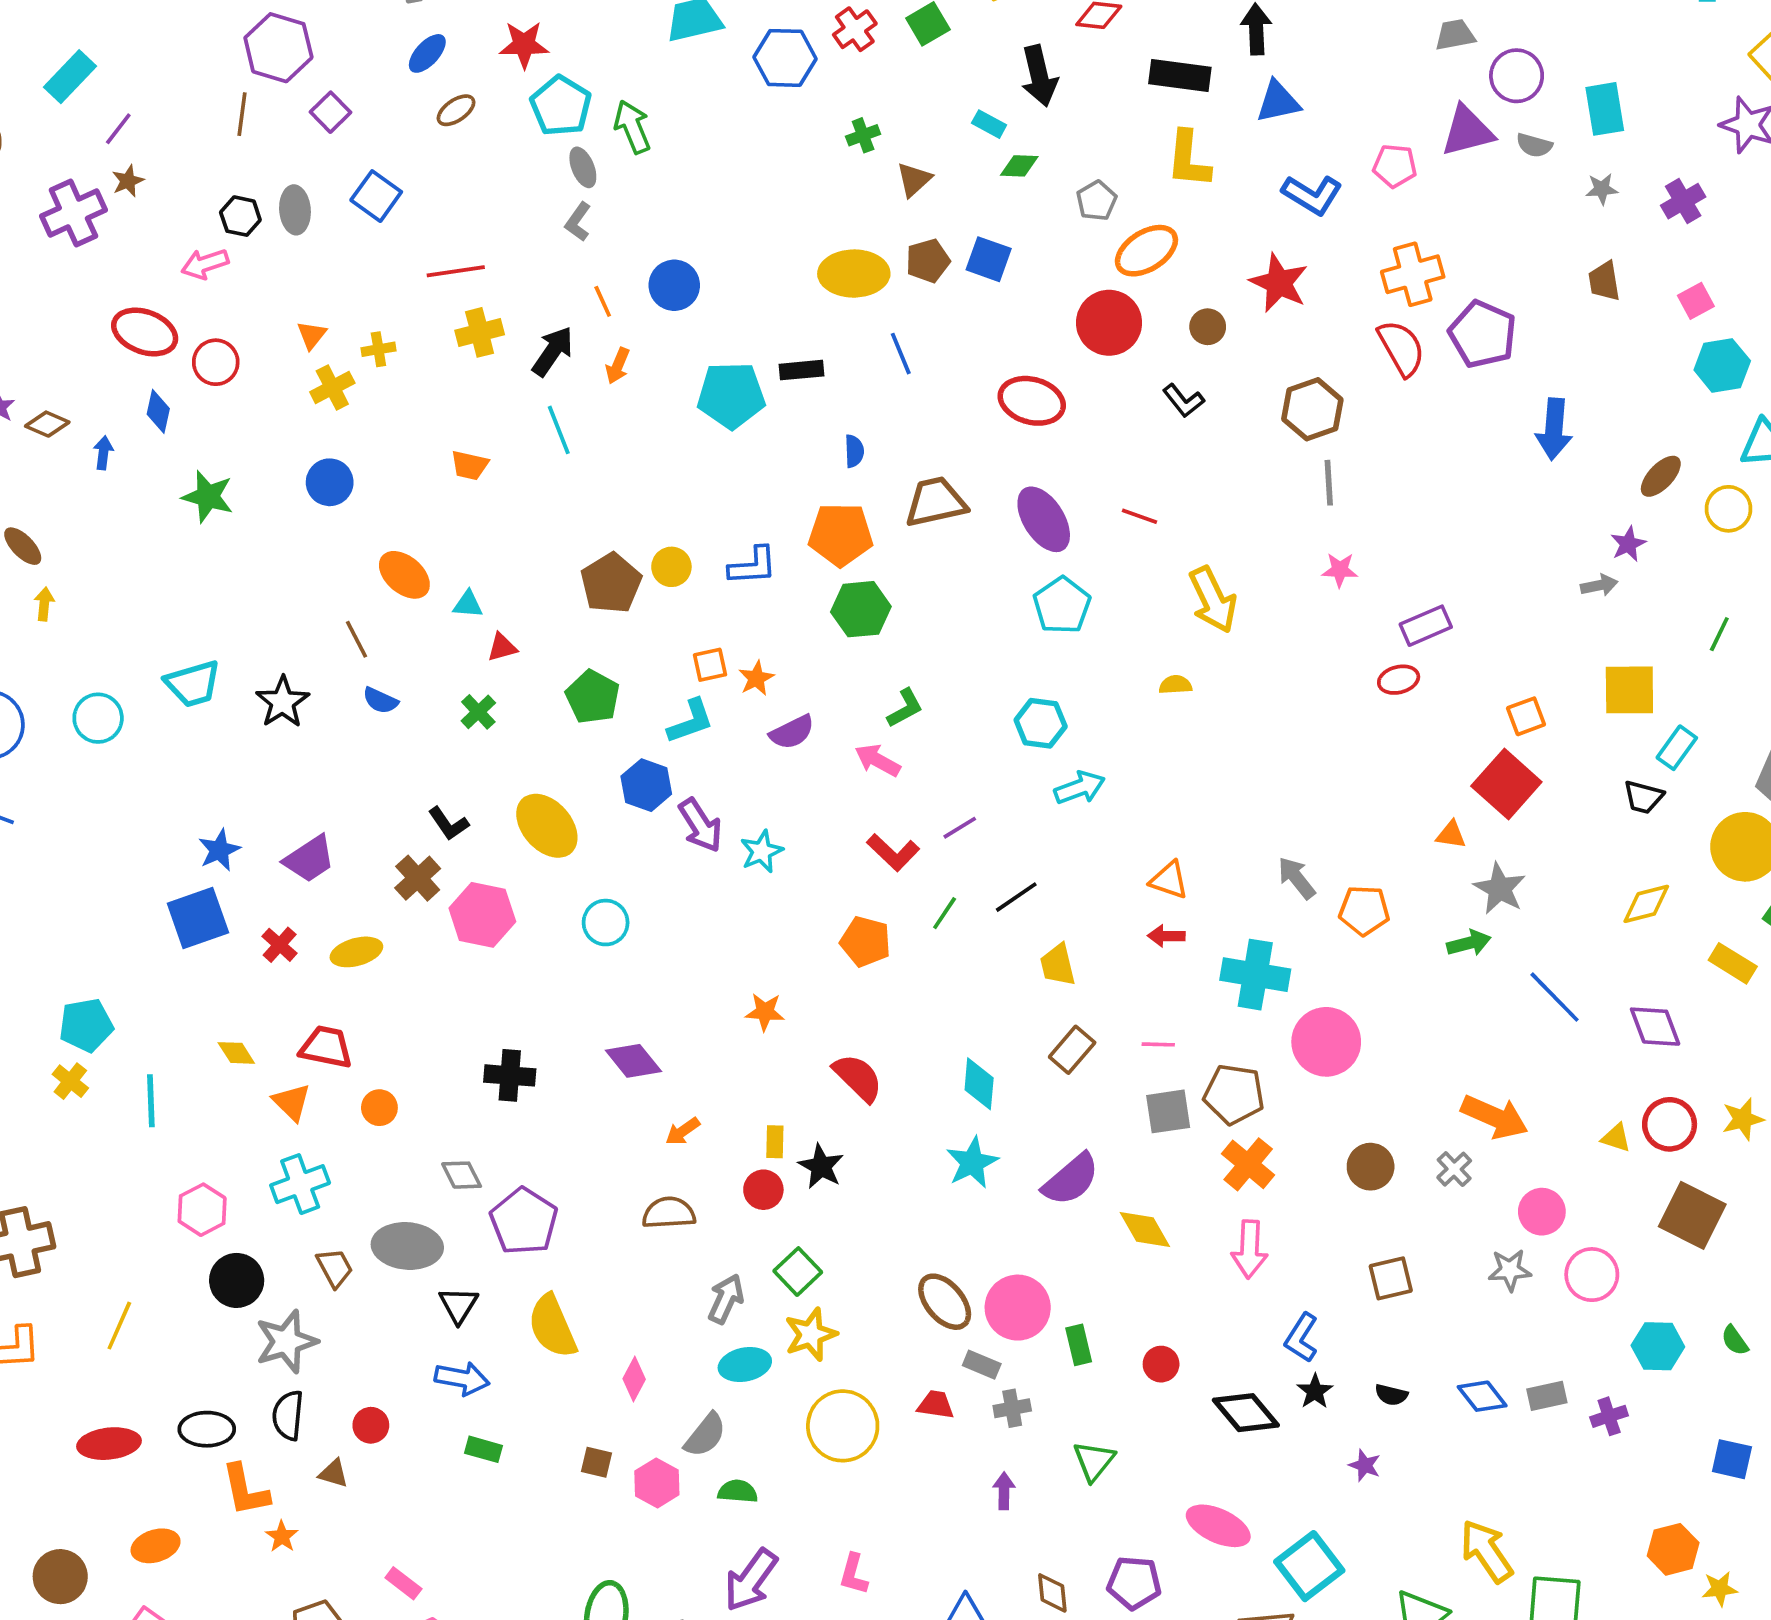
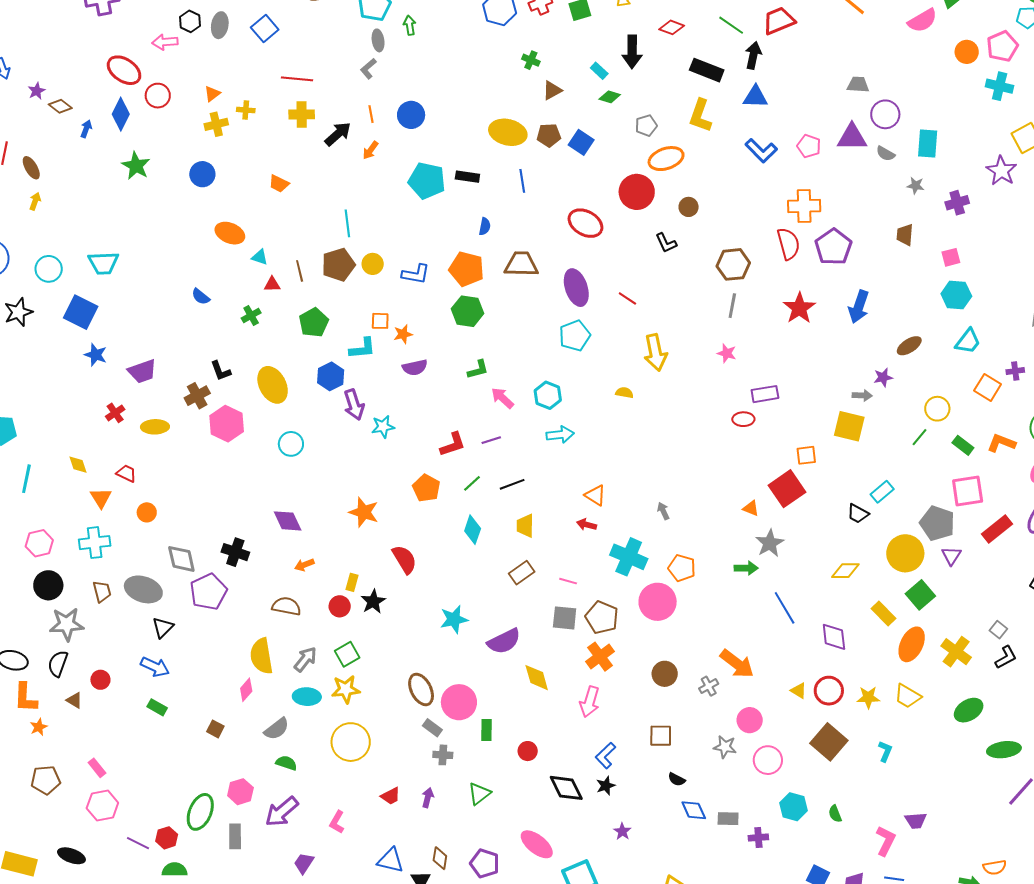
green arrow: (632, 127) -> (410, 25), size x0.7
green cross: (863, 135) -> (531, 60), turned 30
red star: (1279, 283) -> (799, 308), moved
blue diamond: (158, 411) -> (121, 114), size x1.4
cyan line: (559, 430) -> (347, 223), moved
yellow circle: (1729, 509) -> (937, 409), moved
orange ellipse: (404, 575) -> (230, 233), turned -32
brown line: (357, 639) -> (300, 271), moved
yellow square: (1629, 690) -> (849, 426), moved
black star: (283, 702) -> (18, 312), moved
pink arrow: (878, 760) -> (502, 398), moved
blue star: (219, 850) -> (96, 355), turned 30
red L-shape: (893, 852) -> (453, 444), turned -76
gray arrow: (1296, 878) -> (663, 511), size x0.7
orange pentagon: (1364, 910) -> (682, 568), moved
blue square: (198, 918) -> (81, 312), moved, turned 32
orange star: (765, 1012) -> (364, 512), size x1.4
red trapezoid: (326, 1047) -> (126, 473), size x0.7
black cross: (510, 1075) -> (235, 552), moved
cyan diamond: (979, 1084) -> (473, 530), moved
gray diamond: (462, 1175) -> (181, 559), size x1.4
yellow semicircle: (552, 1326) -> (261, 656), moved
black semicircle: (1391, 1395) -> (677, 779), moved
red trapezoid: (936, 1405) -> (391, 796), moved, turned 130
pink hexagon: (657, 1483) -> (240, 792), moved

